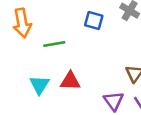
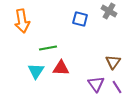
green line: (54, 44) -> (48, 48), moved

